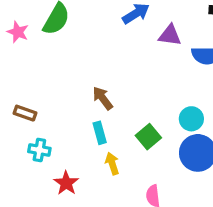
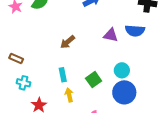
purple triangle: (170, 35) -> (111, 35), moved
brown arrow: (103, 98) -> (68, 42), moved, turned -98

